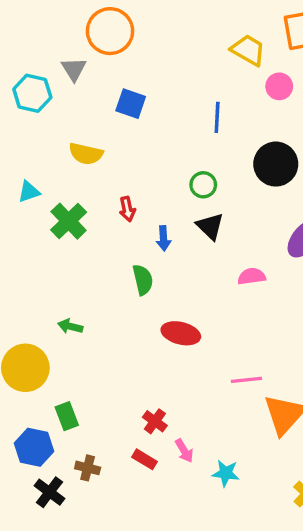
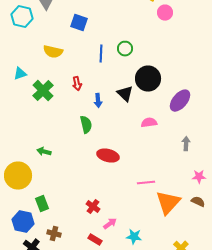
blue line: (217, 117) -> (101, 54), moved
black circle: (276, 164) -> (148, 79), moved
green circle: (203, 185) -> (125, 49), moved
pink arrow: (184, 451) -> (110, 224), turned -96
red rectangle: (145, 459) -> (95, 240), moved

